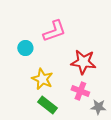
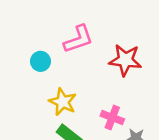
red star: (83, 62) -> (125, 60), moved

